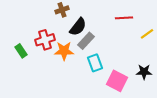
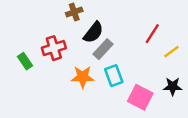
red line: (124, 18) -> (152, 34), moved, turned -54
yellow line: (147, 34) -> (171, 52), moved
orange star: (64, 51) -> (83, 77), moved

